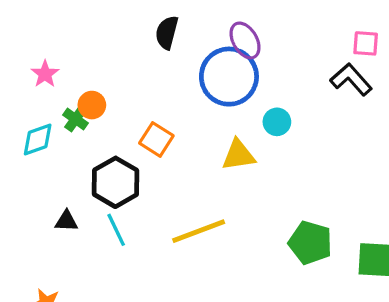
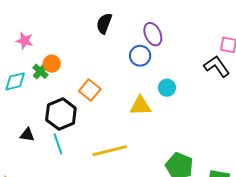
pink star: (45, 74) -> (25, 41), turned -30
blue circle: (229, 77) -> (140, 56), size x0.6

